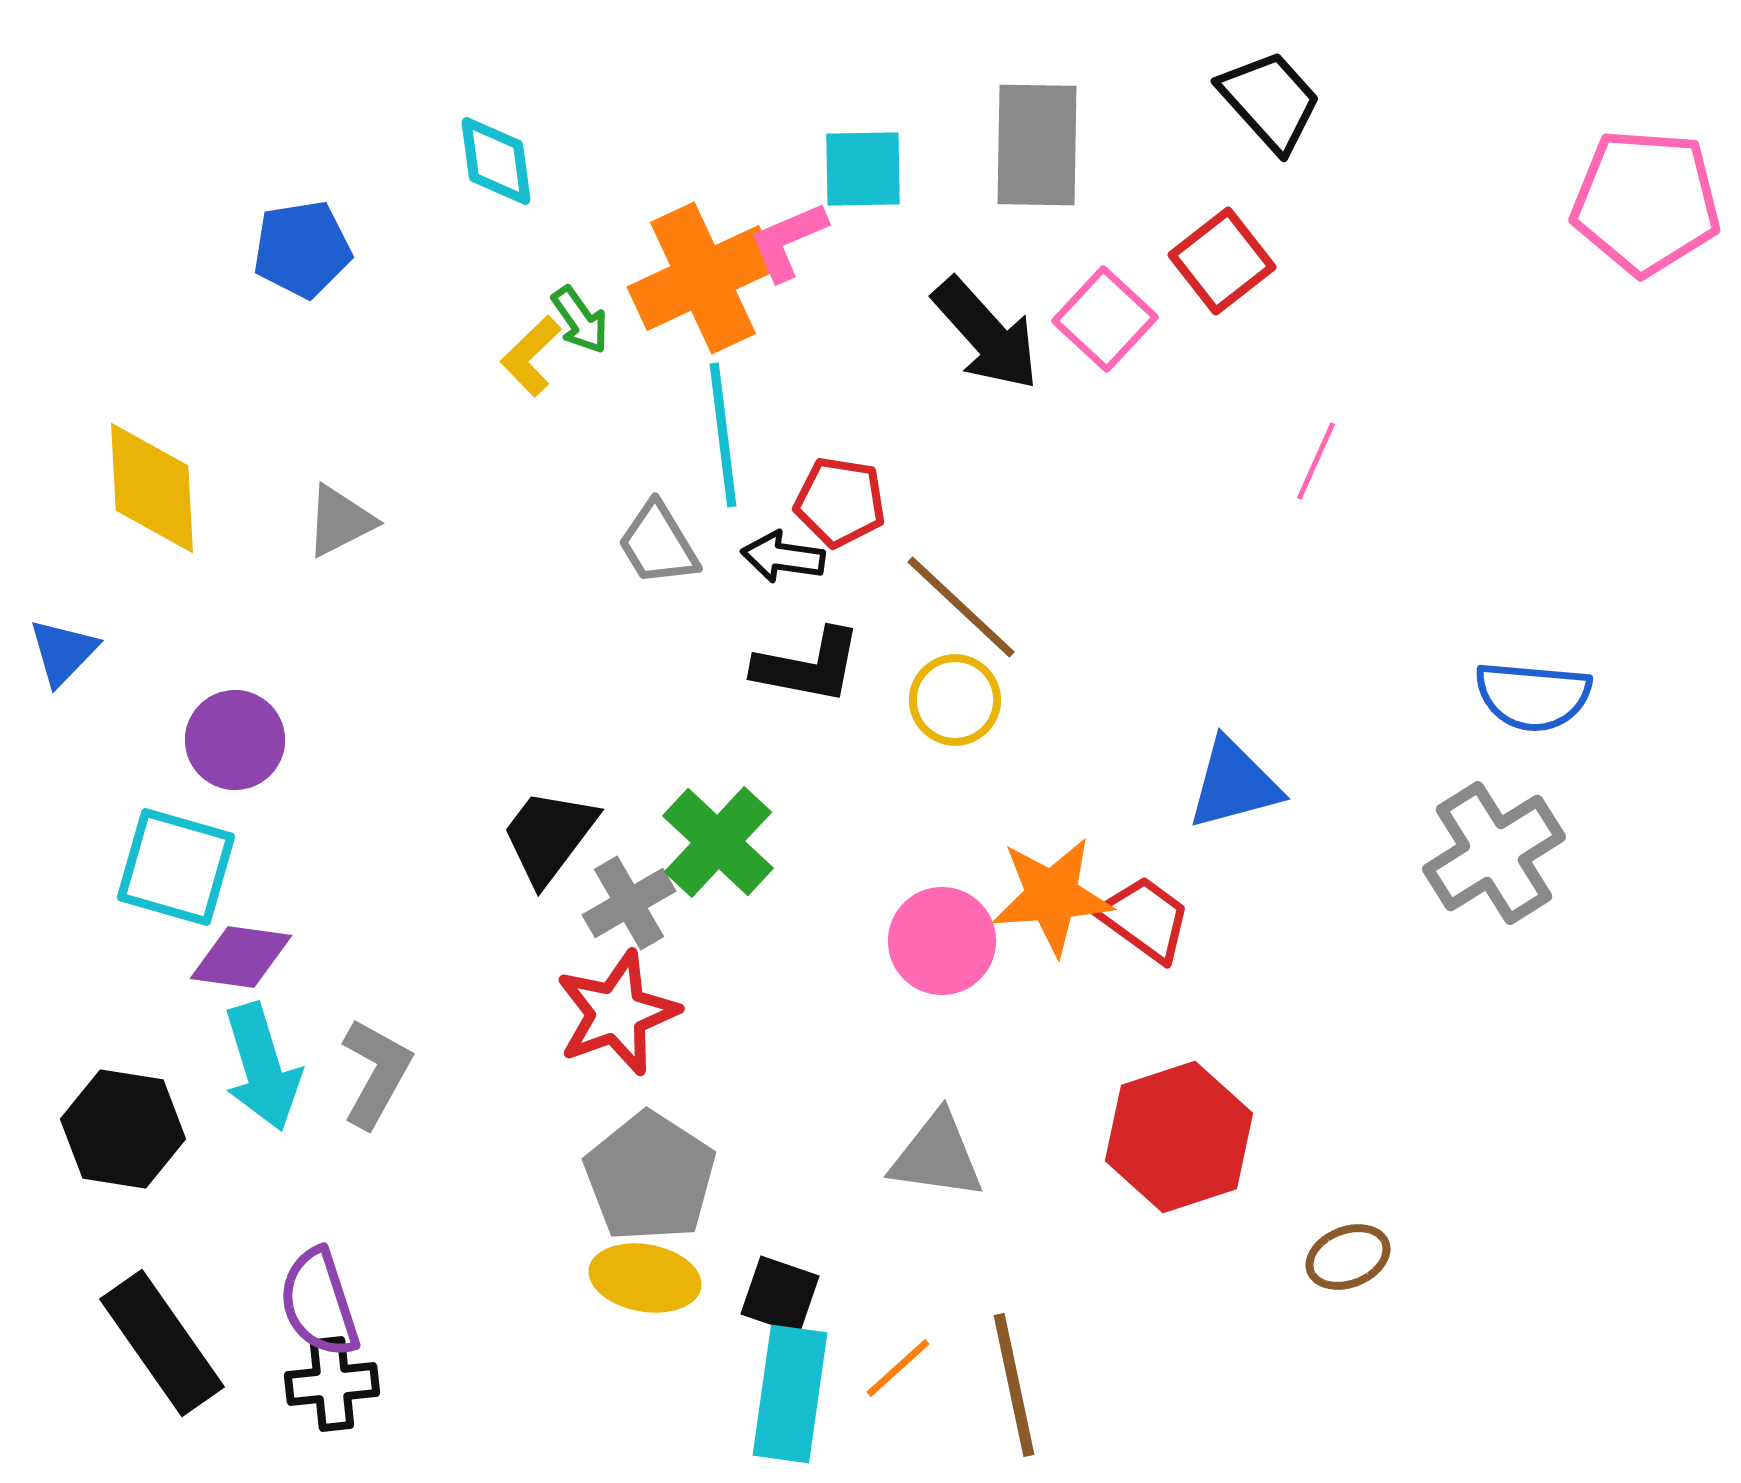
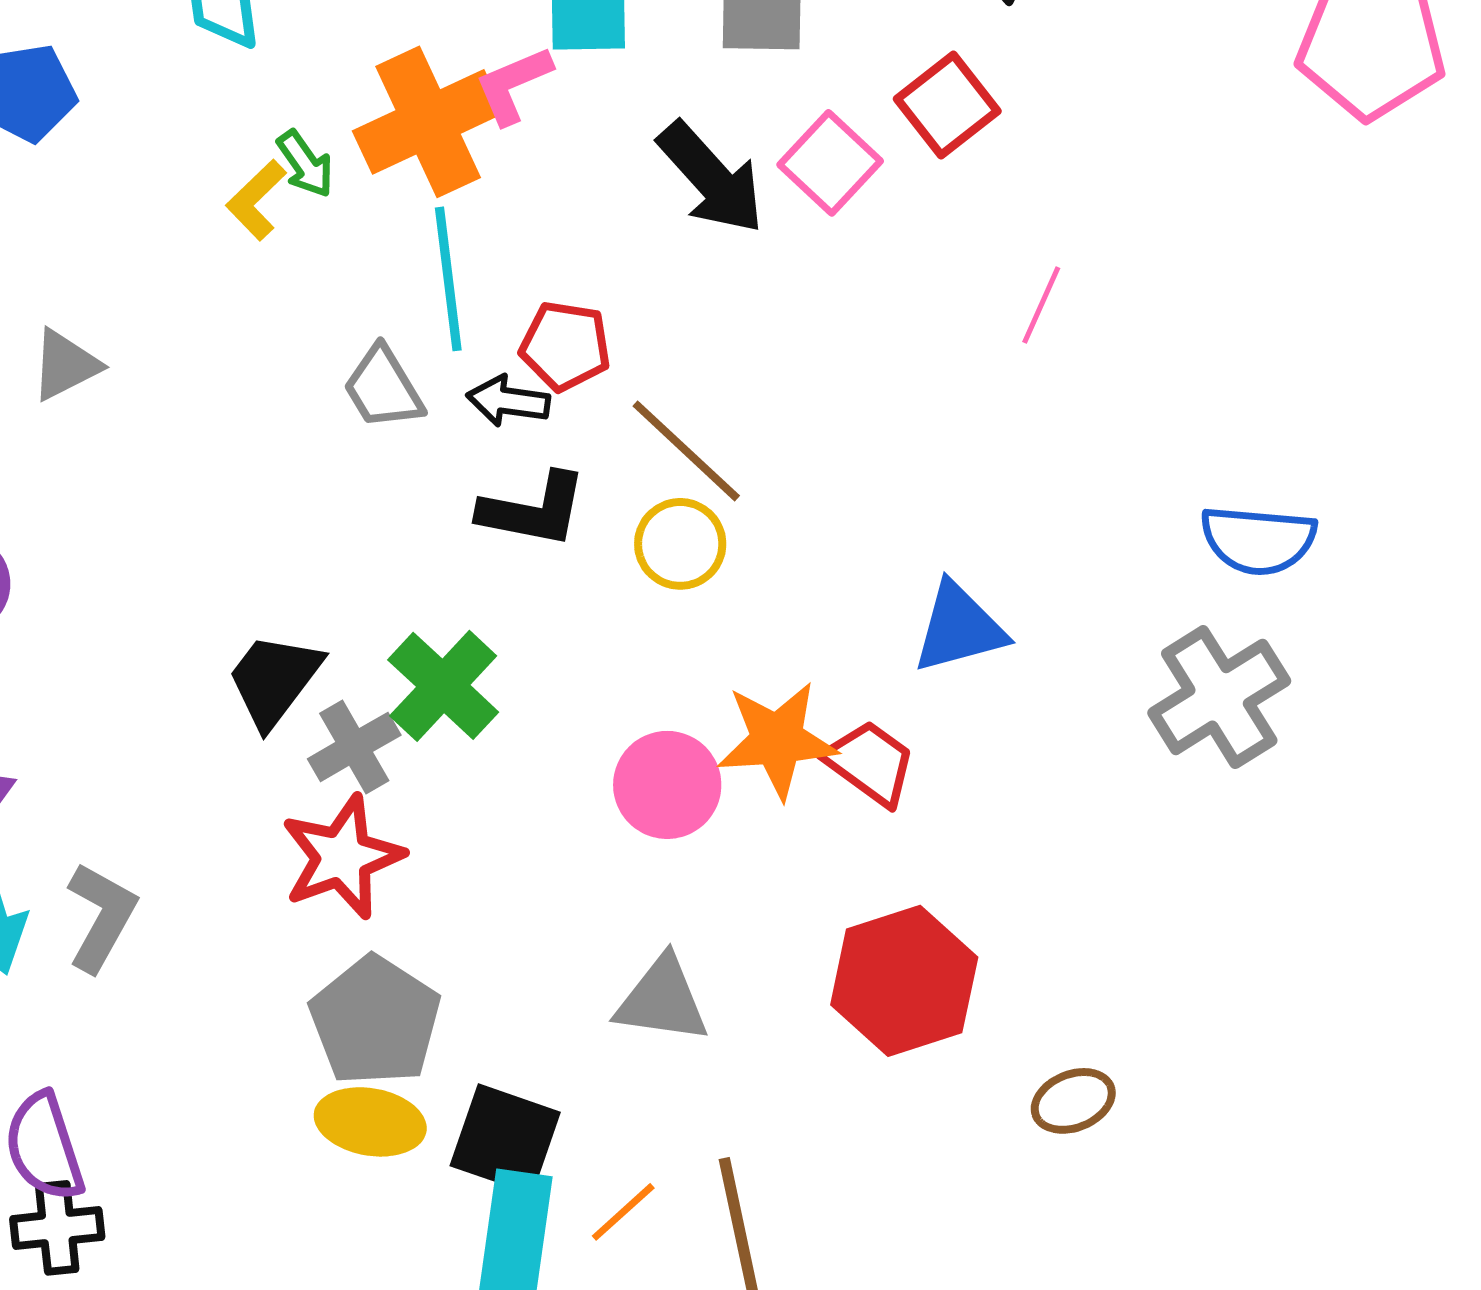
black square: (780, 1295) -> (505, 1139), size x1.4

